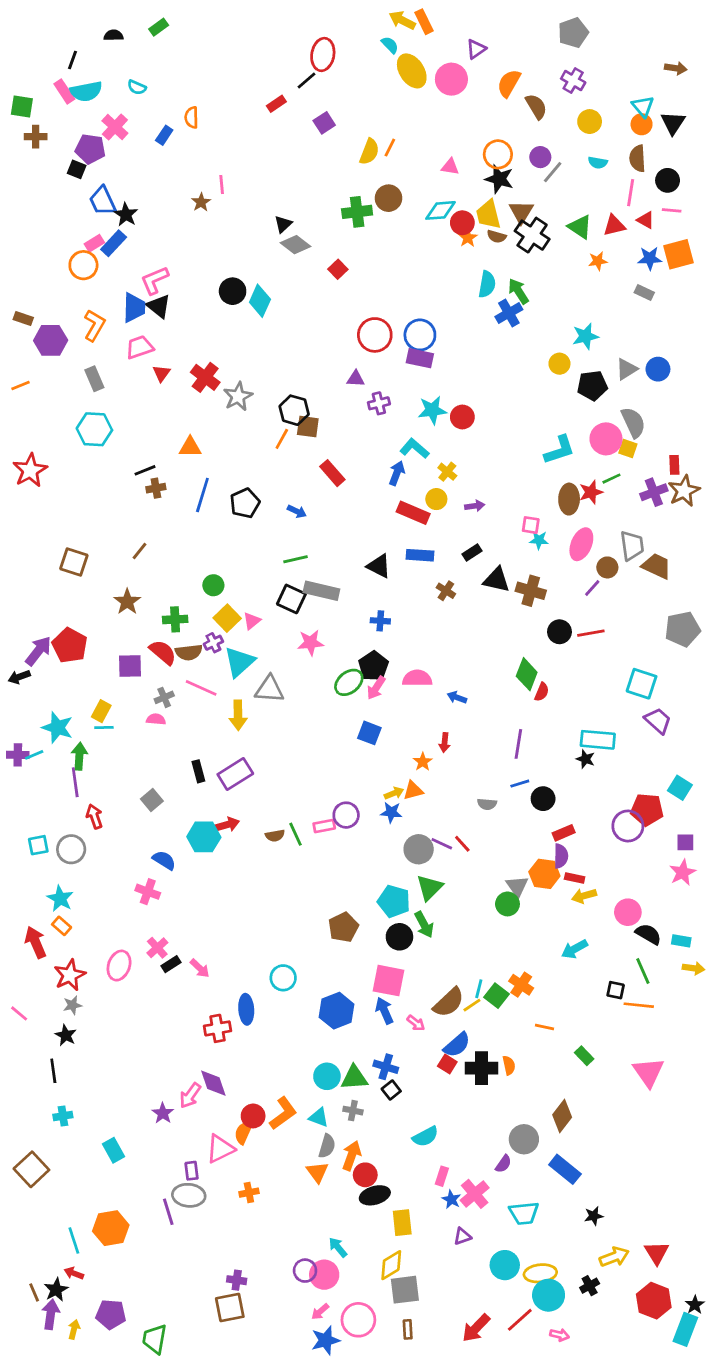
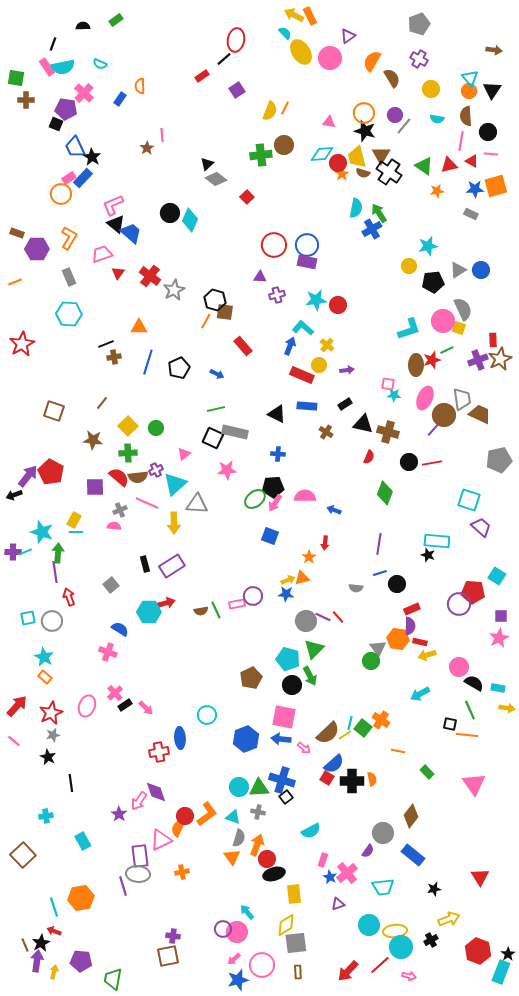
blue trapezoid: (134, 308) -> (131, 233), moved, turned -50
brown circle: (607, 567) -> (444, 415), size x1.5
brown star: (127, 602) -> (93, 440), turned -30
yellow square: (227, 618) -> (128, 426), moved
black pentagon: (373, 666) -> (273, 487), turned 30
red semicircle: (542, 692) -> (369, 457), moved
red arrow: (36, 942) -> (17, 706), moved, turned 65
blue arrow: (384, 1011) -> (281, 739), turned -60
blue cross: (386, 1067) -> (282, 780), size x1.4
black line: (53, 1071) -> (71, 783), moved
purple rectangle: (192, 1171) -> (140, 856), size x1.6
red triangle: (657, 1253) -> (480, 877), moved

